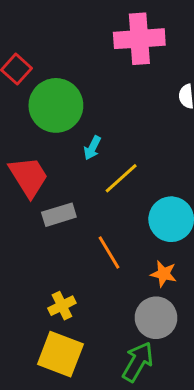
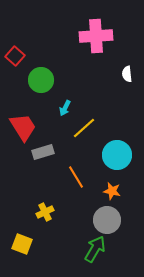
green circle: (56, 105) -> (41, 80), size x0.7
yellow square: (60, 354) -> (22, 244), moved, size x0.7

